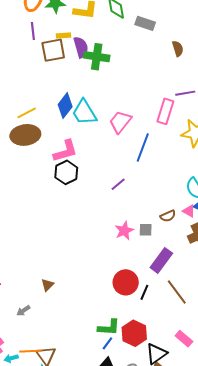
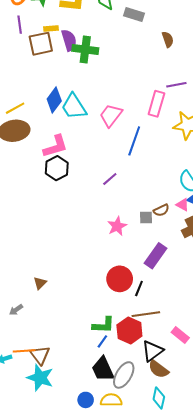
gray square: (146, 230) -> (146, 218), moved
brown line: (177, 292) -> (146, 314), moved, turned -60

